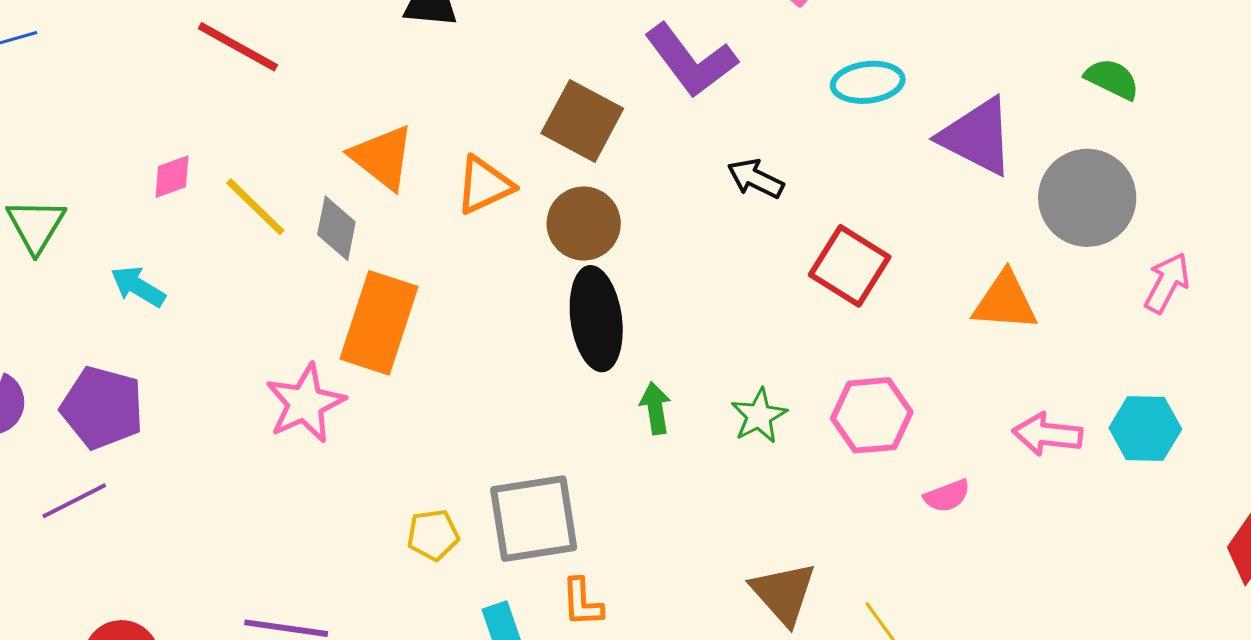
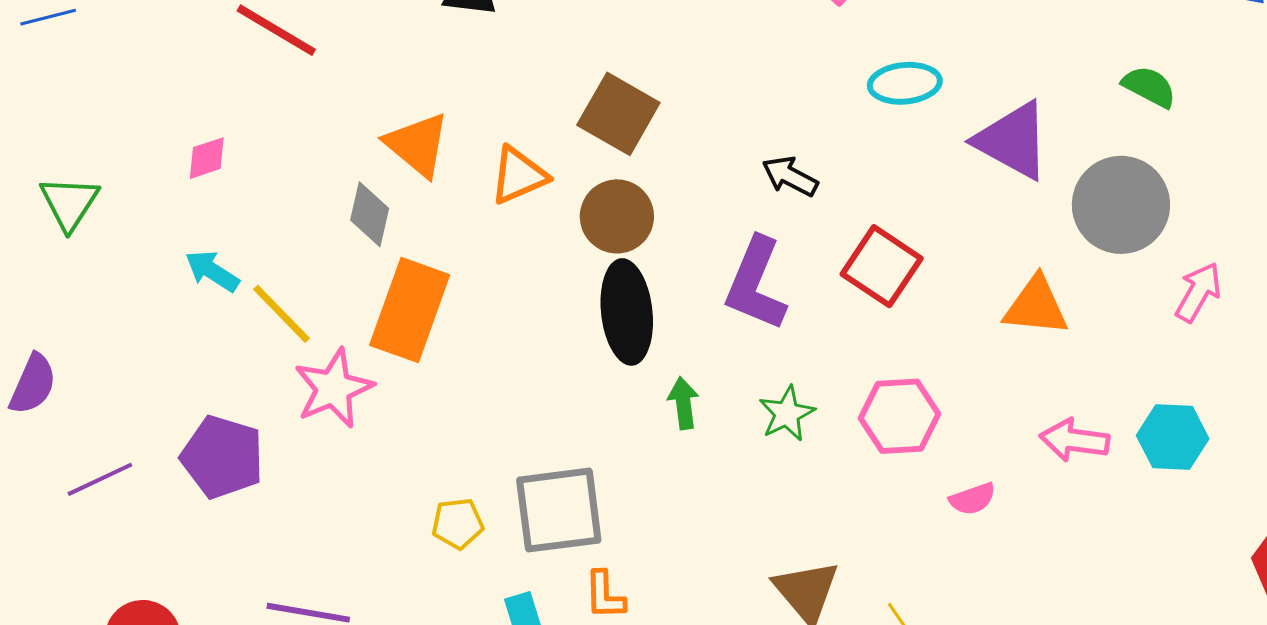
purple L-shape: (691, 60) -> (756, 284), moved, turned 58
yellow line: (255, 207) -> (281, 314), moved
cyan arrow: (138, 286) -> (212, 271), moved
purple pentagon: (102, 408) -> (222, 457), moved

